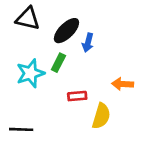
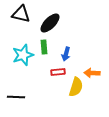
blue arrow: (88, 43) -> (66, 54), moved
green rectangle: (58, 63) -> (44, 47), turned -32
orange arrow: (123, 84) -> (92, 73), moved

